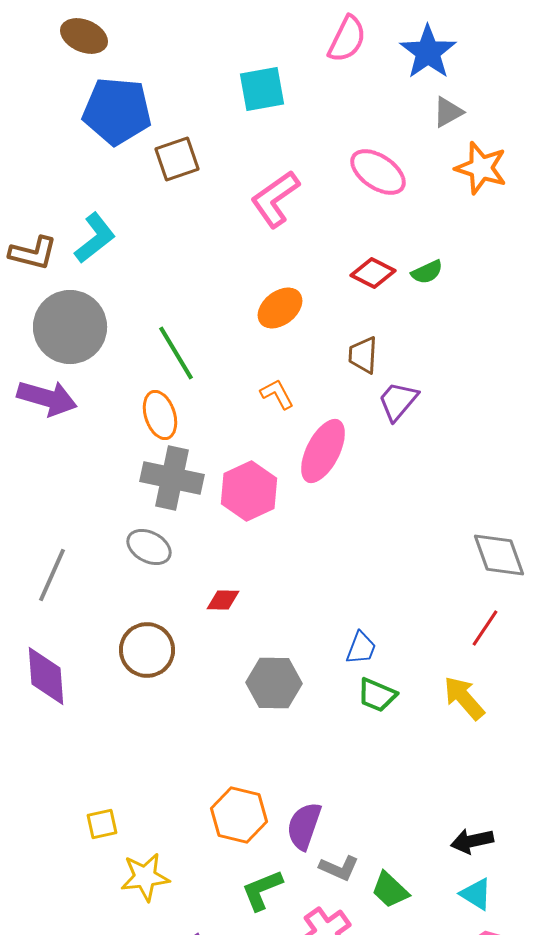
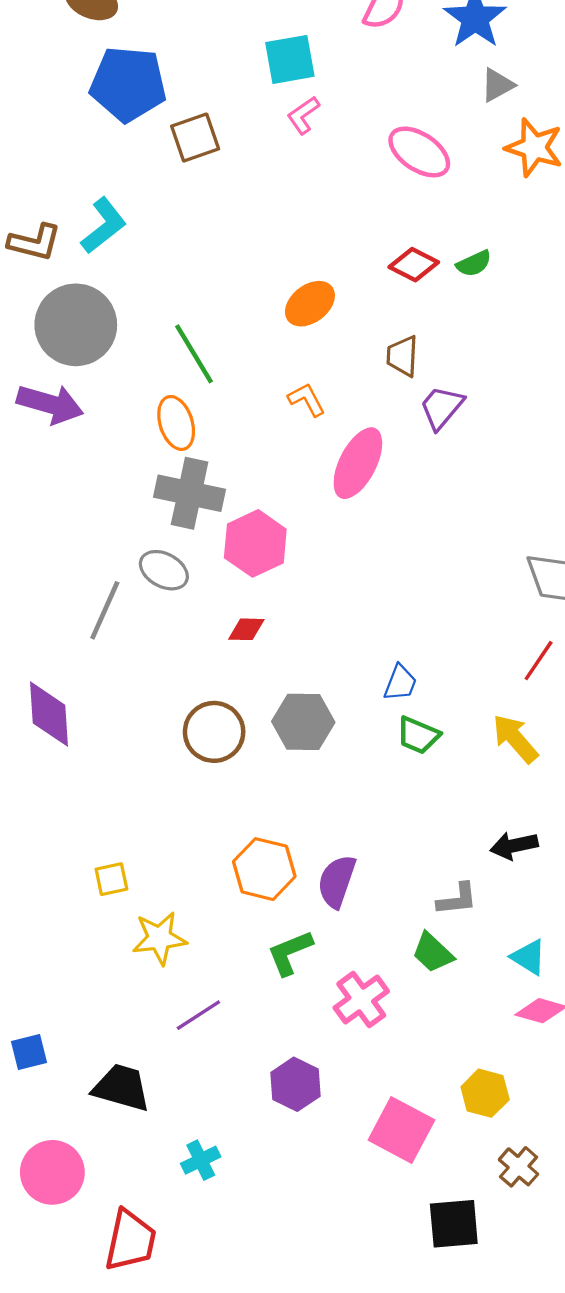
pink L-shape: (275, 199) -> (303, 115), moved, size x0.6
pink hexagon: (249, 491) -> (255, 543), moved
gray line: (52, 575) -> (105, 610), moved
brown circle: (147, 650) -> (214, 732), moved
black arrow: (472, 841) -> (514, 846), moved
gray L-shape: (339, 868) -> (457, 899), moved, turned -30

